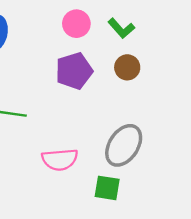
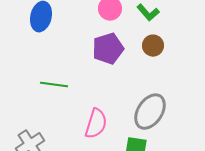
pink semicircle: (60, 160) -> (96, 124), turned -68

